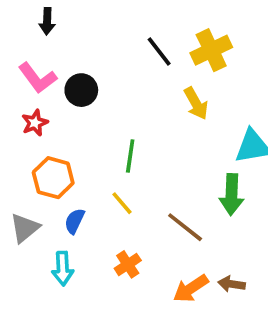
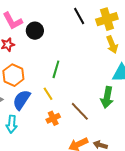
yellow arrow: (196, 103) -> (112, 45), moved
blue semicircle: (75, 221) -> (22, 100), size x1.5
orange cross: (128, 264) -> (53, 118), moved

